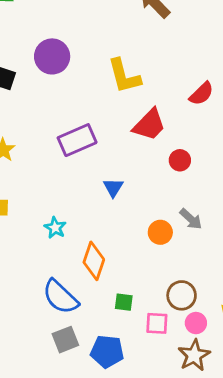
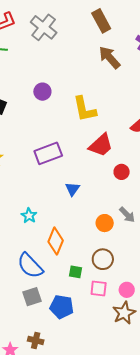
purple circle: (52, 56) -> (42, 92), moved, size x0.7
brown circle: (182, 295) -> (103, 259), moved

